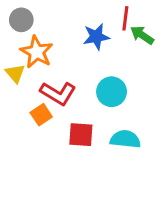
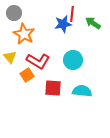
red line: (125, 18) -> (72, 14), moved
yellow triangle: (15, 73) -> (10, 57), moved

